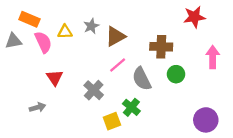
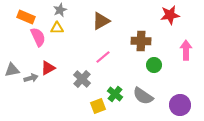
gray star: (91, 26) -> (60, 10), moved
brown triangle: (115, 36) -> (101, 21), moved
gray triangle: (13, 41) -> (12, 70), moved
red triangle: (55, 78) -> (48, 68), turned 35
gray semicircle: (142, 79) -> (143, 96), moved, turned -30
gray arrow: (38, 107) -> (31, 78), moved

